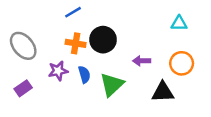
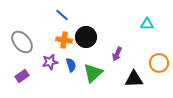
blue line: (73, 12) -> (62, 15), turned 72
purple arrow: (142, 61) -> (117, 54), turned -64
orange circle: (182, 63) -> (159, 63), moved

